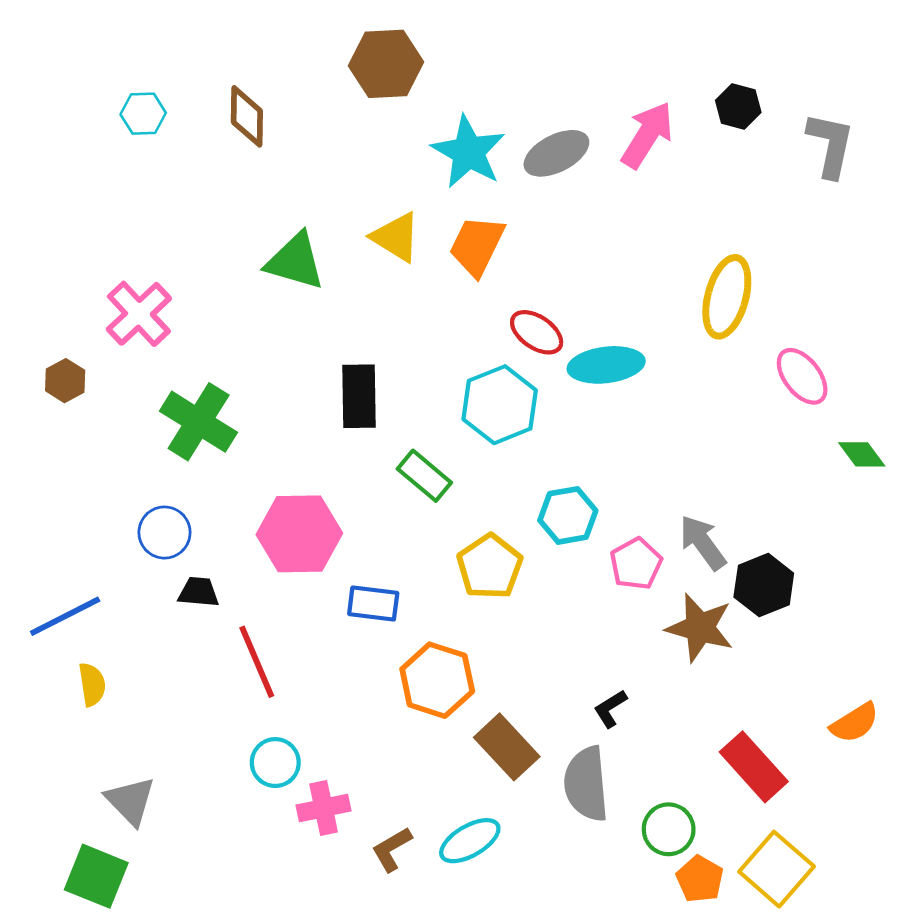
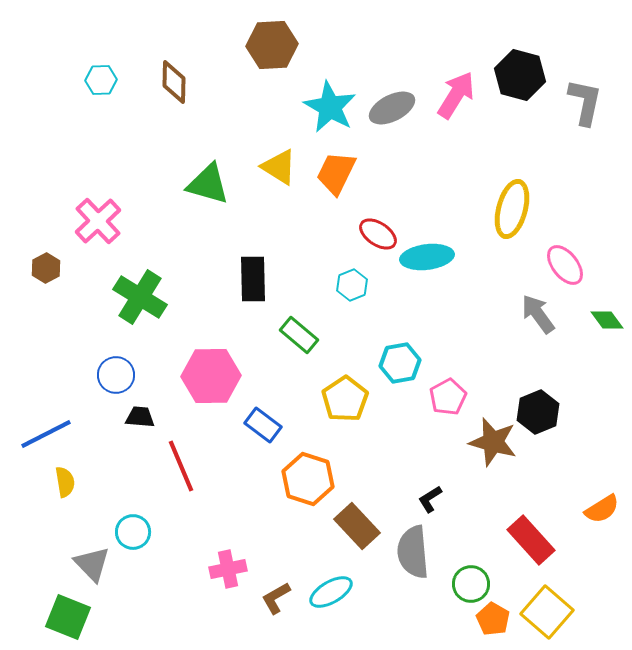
black hexagon: (738, 106) -> (520, 75), size x1.6
cyan hexagon: (500, 405) -> (352, 285), size x0.6
gray arrow: (703, 542) -> (538, 314), moved
blue rectangle: (373, 604) -> (263, 425), turned 30
cyan circle: (275, 763) -> (133, 532), moved

